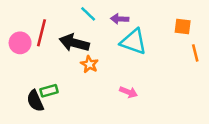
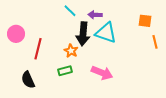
red line: (41, 33) -> (38, 49), moved
black arrow: (74, 43) -> (83, 34), moved, turned -100
green rectangle: (49, 91) -> (65, 71), moved
pink arrow: (128, 92) -> (102, 73), size x1.5

